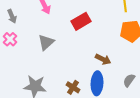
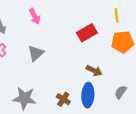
red rectangle: (81, 21) -> (87, 33), moved

